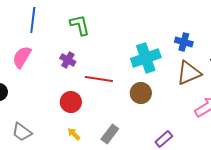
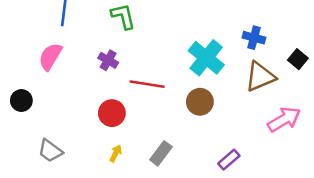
cyan cross: (146, 58) -> (206, 58), turned -32
yellow arrow: (74, 134) -> (116, 153), turned 72

